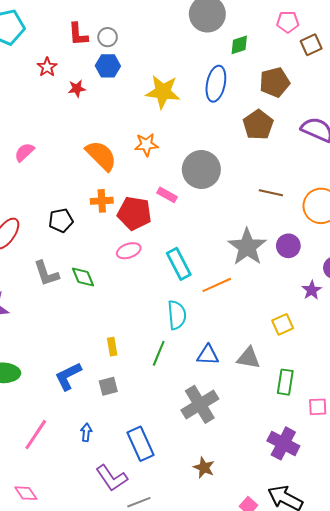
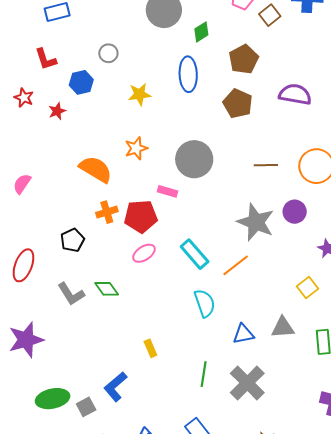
gray circle: (108, 37) -> (108, 53), moved
yellow star: (163, 92) -> (140, 94), size x0.7
green line: (159, 353) -> (204, 374), moved
gray square: (108, 386) -> (86, 407), moved

